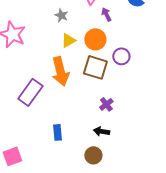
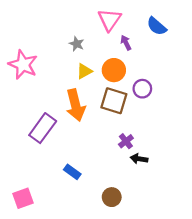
black arrow: (101, 131) -> (139, 159), moved
blue rectangle: (57, 132) -> (72, 172), turned -49

